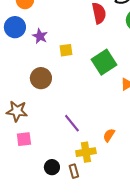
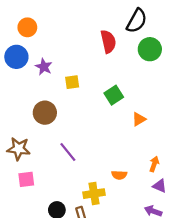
green square: (104, 62) -> (114, 95), size x0.7
purple line: (72, 123) -> (68, 152), moved
orange semicircle: (109, 135) -> (119, 175), turned -120

